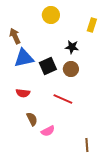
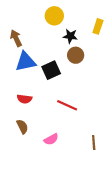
black star: (72, 47) -> (70, 36), moved
brown circle: (71, 69) -> (76, 55), moved
brown semicircle: (32, 119) -> (22, 127), moved
brown line: (87, 145) -> (94, 143), moved

